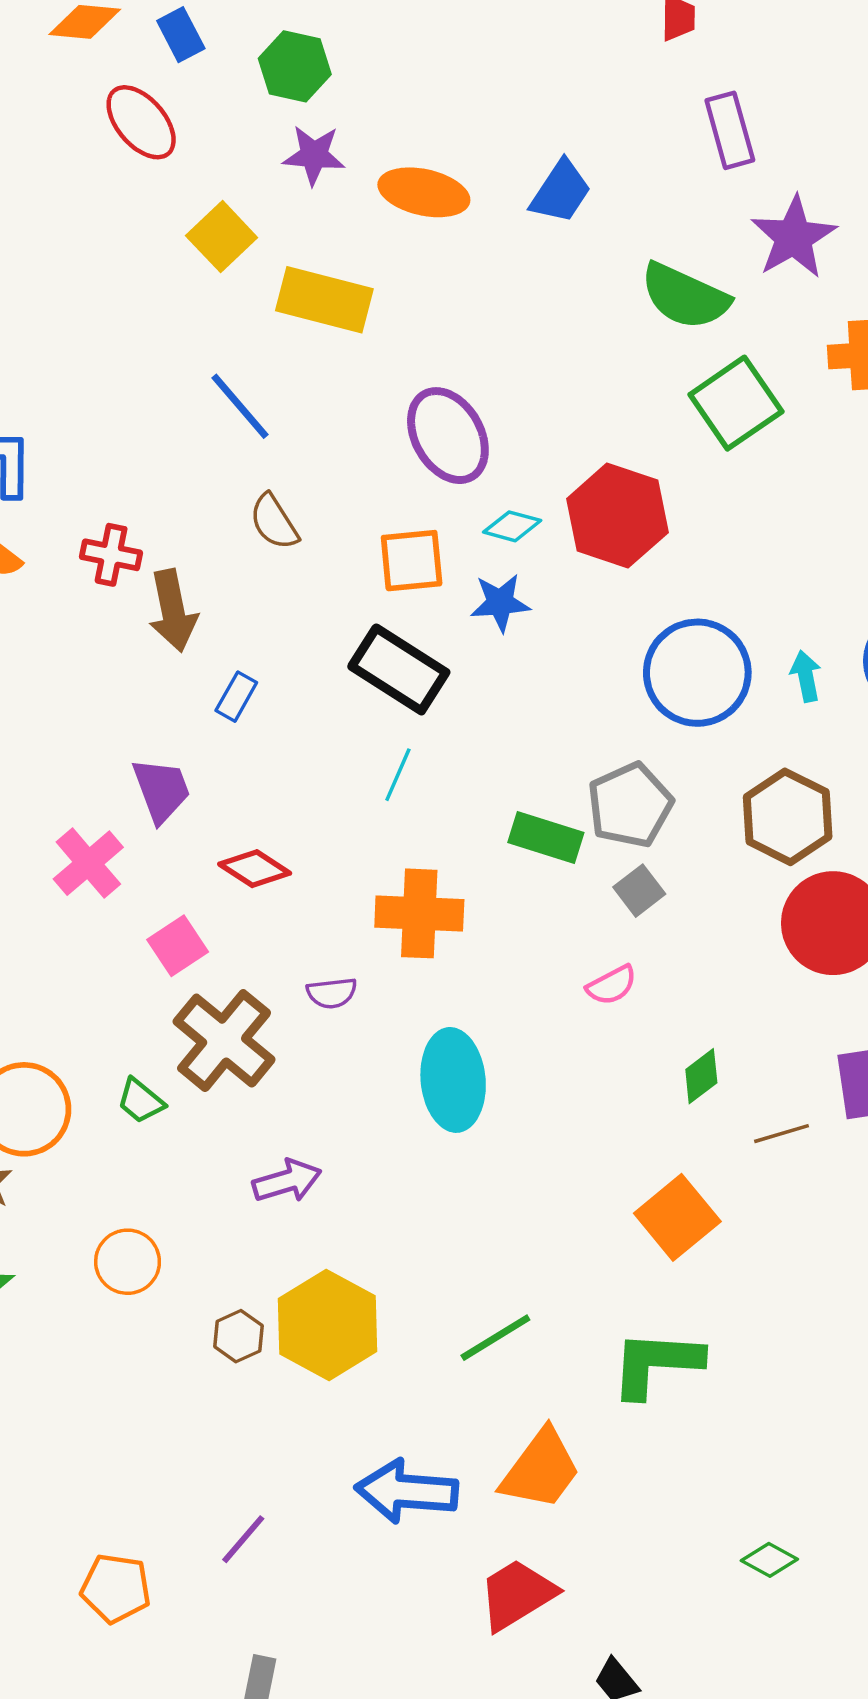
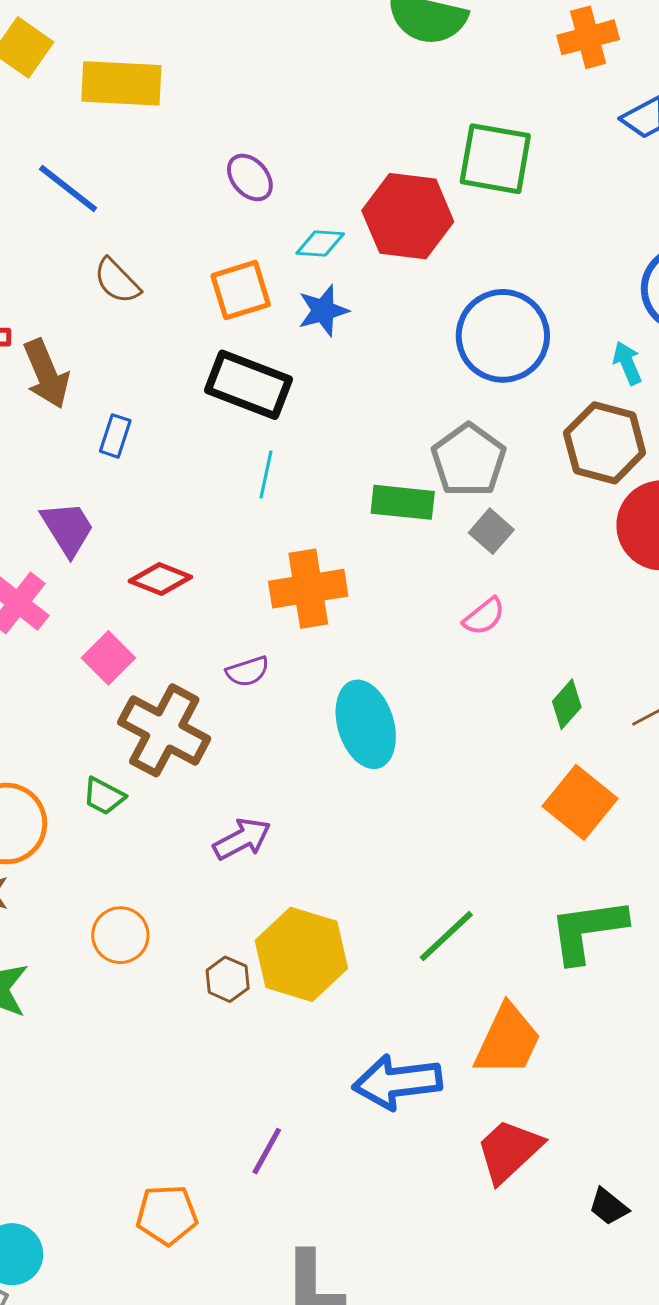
green square: (736, 403) -> (495, 159), moved, turned -34
purple ellipse: (448, 436) -> (250, 177), size x0.6
cyan arrow: (806, 676) -> (627, 363), moved
green diamond: (701, 1076) -> (567, 704), moved

